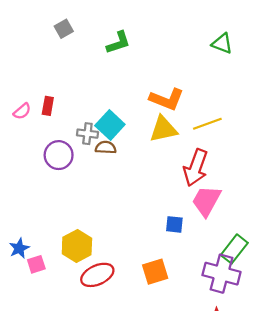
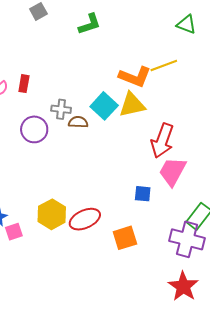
yellow line: (207, 124) -> (164, 66), moved
cyan square: (110, 125) -> (104, 106), moved
red ellipse: (97, 275) -> (85, 219), moved

